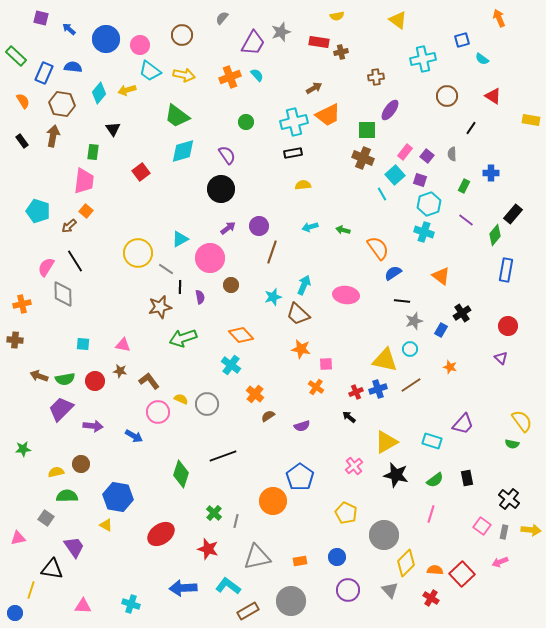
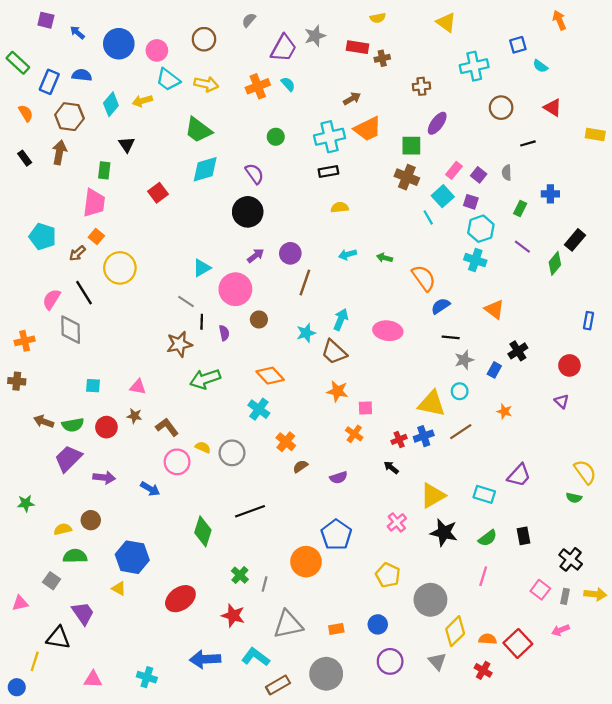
black line: (471, 128) -> (528, 143), turned 40
yellow circle: (138, 253) -> (120, 268), moved
blue rectangle: (506, 270) -> (589, 321), moved, size x0.7

